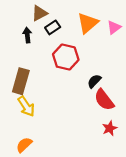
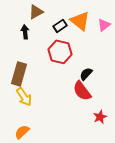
orange triangle: (88, 23) -> (80, 21), turned -40
black rectangle: (53, 27) -> (60, 26), moved
red semicircle: (104, 100) -> (82, 91), moved

